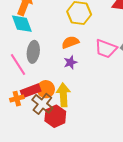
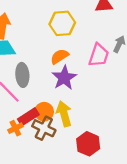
pink trapezoid: (106, 49) -> (99, 55), turned -80
purple star: (70, 62) -> (64, 78), size x1.6
red hexagon: (55, 116) -> (88, 144), moved

